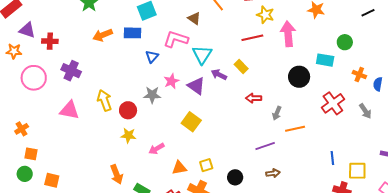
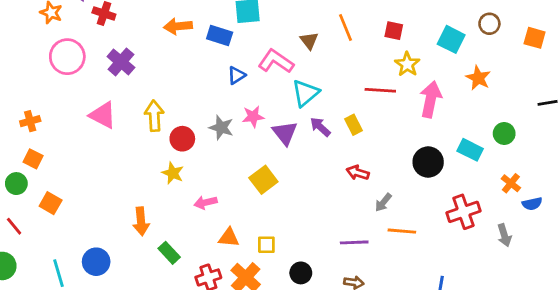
blue semicircle: (378, 84) -> (532, 204), turned -128

